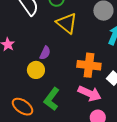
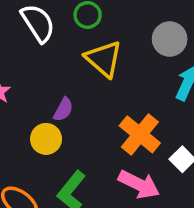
orange cross: (89, 65) -> (140, 134), turned 30

